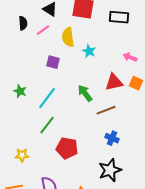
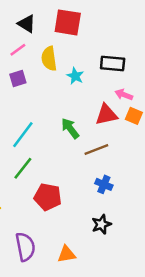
black rectangle: (119, 17) -> (113, 64), moved
pink arrow: (130, 57) -> (124, 95), moved
purple square: (53, 62) -> (18, 79), moved, turned -32
black star: (110, 170) -> (101, 224), size x0.7

